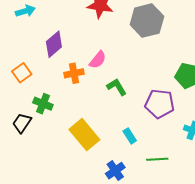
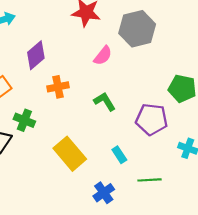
pink semicircle: (98, 60) -> (103, 56), moved

